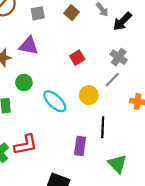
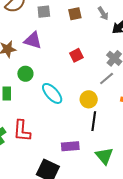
brown square: (72, 13) -> (75, 14), turned 32
yellow circle: (89, 95) -> (89, 99), moved
red L-shape: (26, 145) -> (22, 131), turned 100
purple rectangle: (80, 146) -> (70, 146), moved, turned 72

